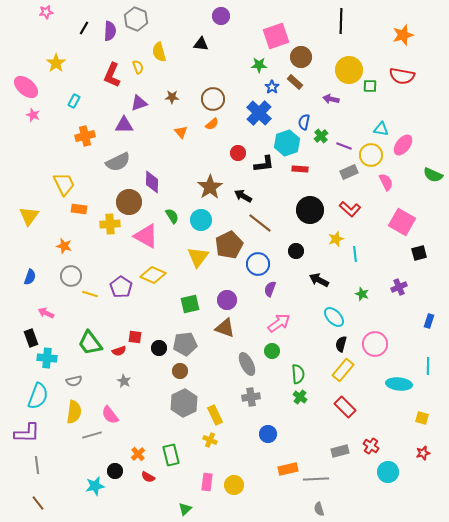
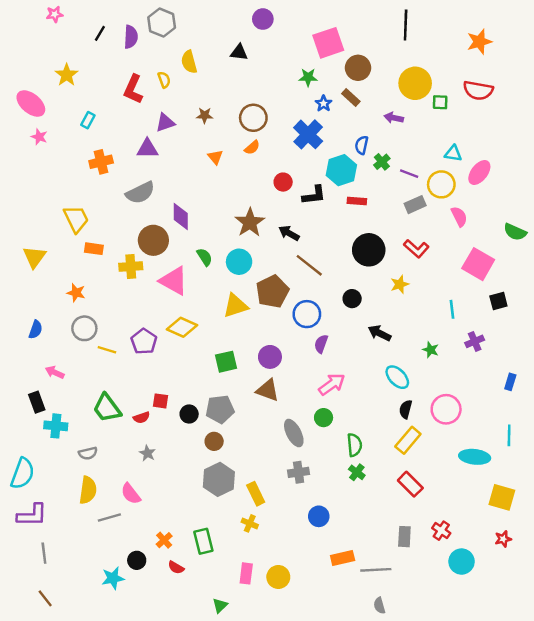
green semicircle: (433, 175) -> (515, 232), moved
cyan line: (355, 254) -> (452, 309), moved
yellow triangle: (198, 257) -> (235, 306), turned 35
cyan semicircle: (38, 396) -> (23, 473), moved
yellow square: (422, 418) -> (502, 497), size x1.6
gray rectangle: (340, 451) -> (404, 537), turned -72

